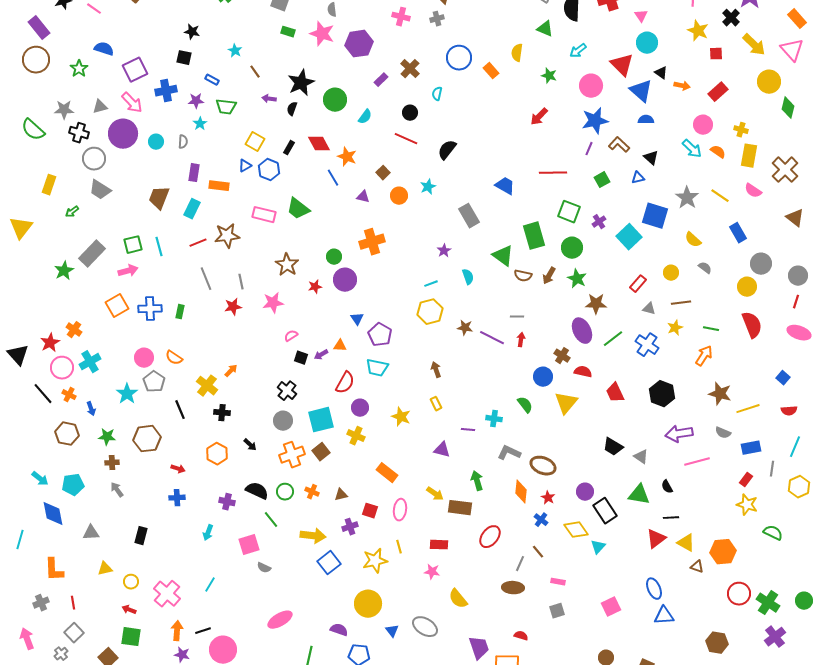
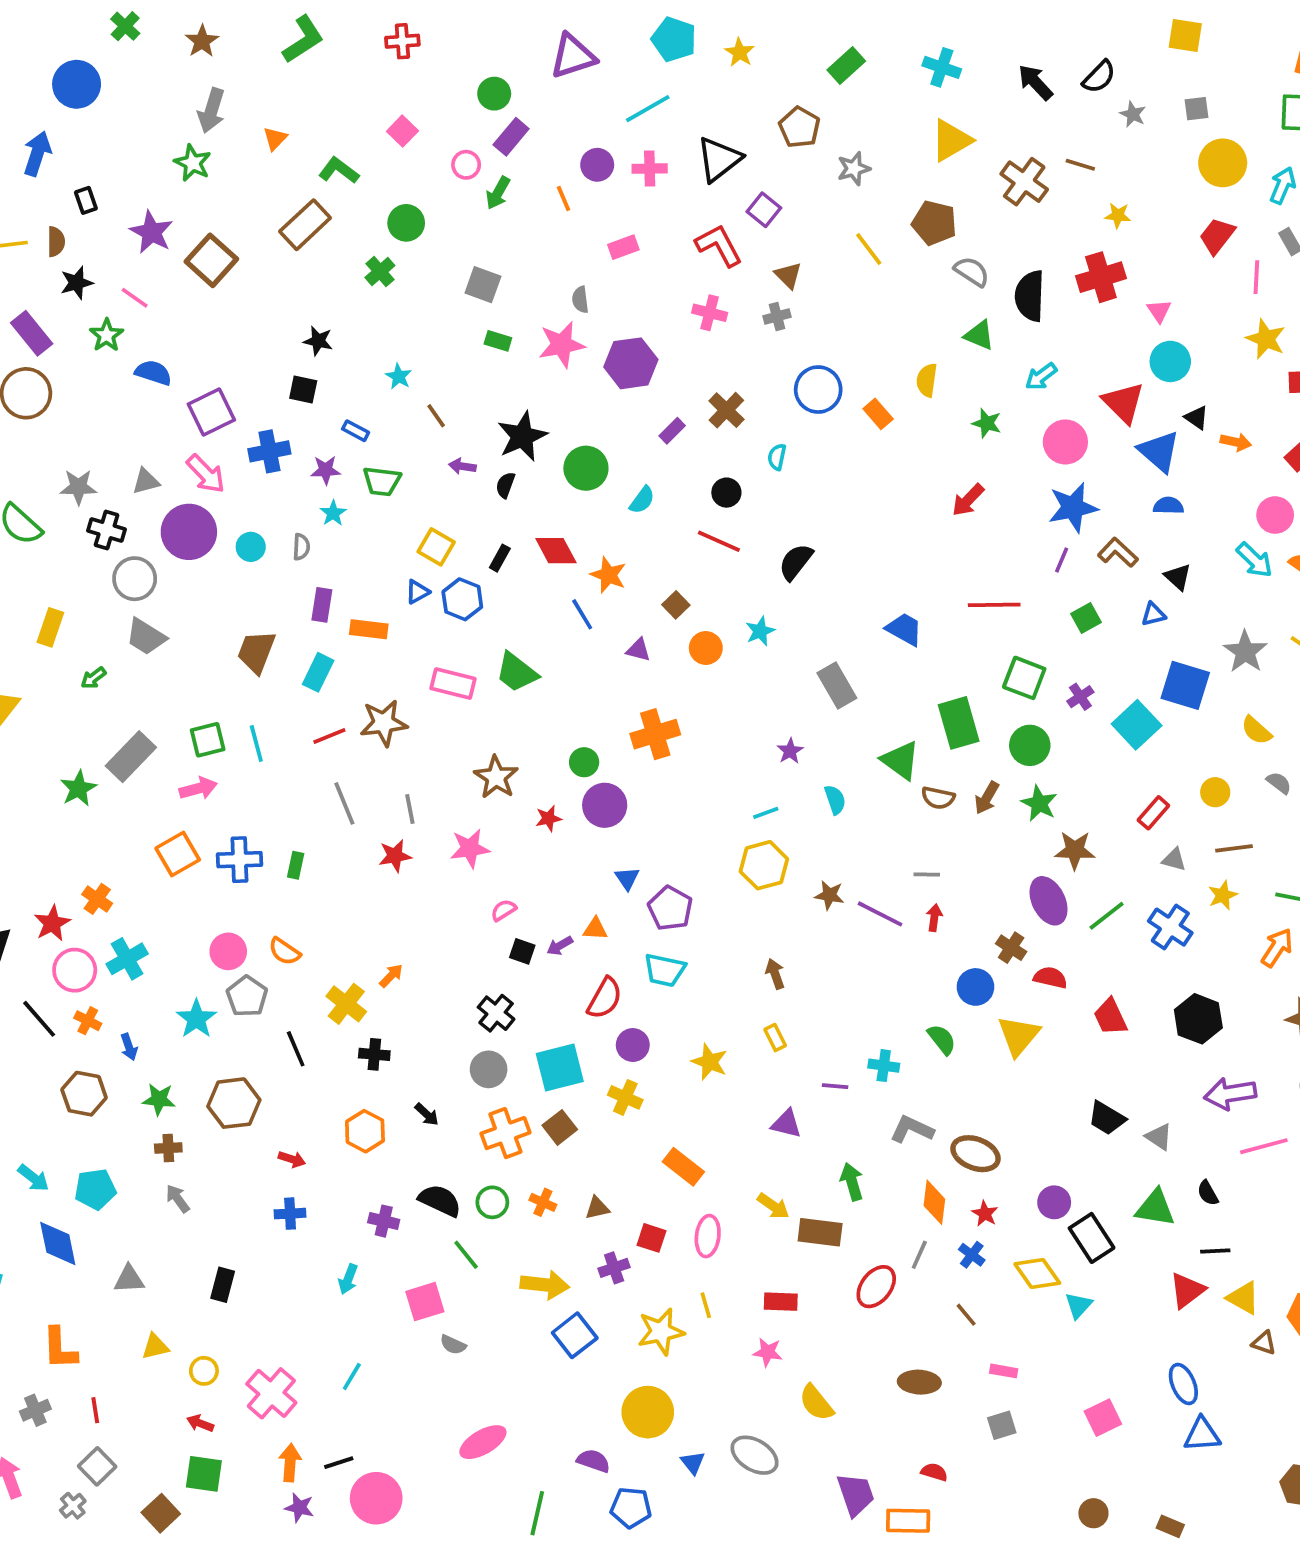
pink star: (322, 34) -> (562, 345), turned -30
green star: (79, 69) -> (107, 335), moved
gray line: (520, 564) -> (919, 1255), moved

